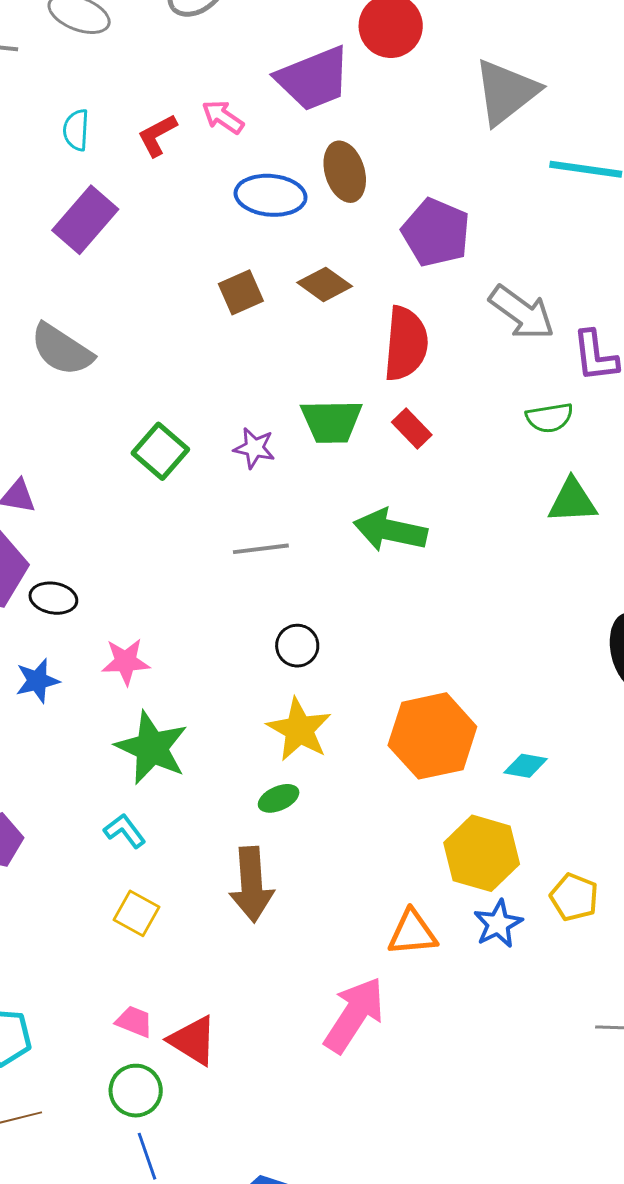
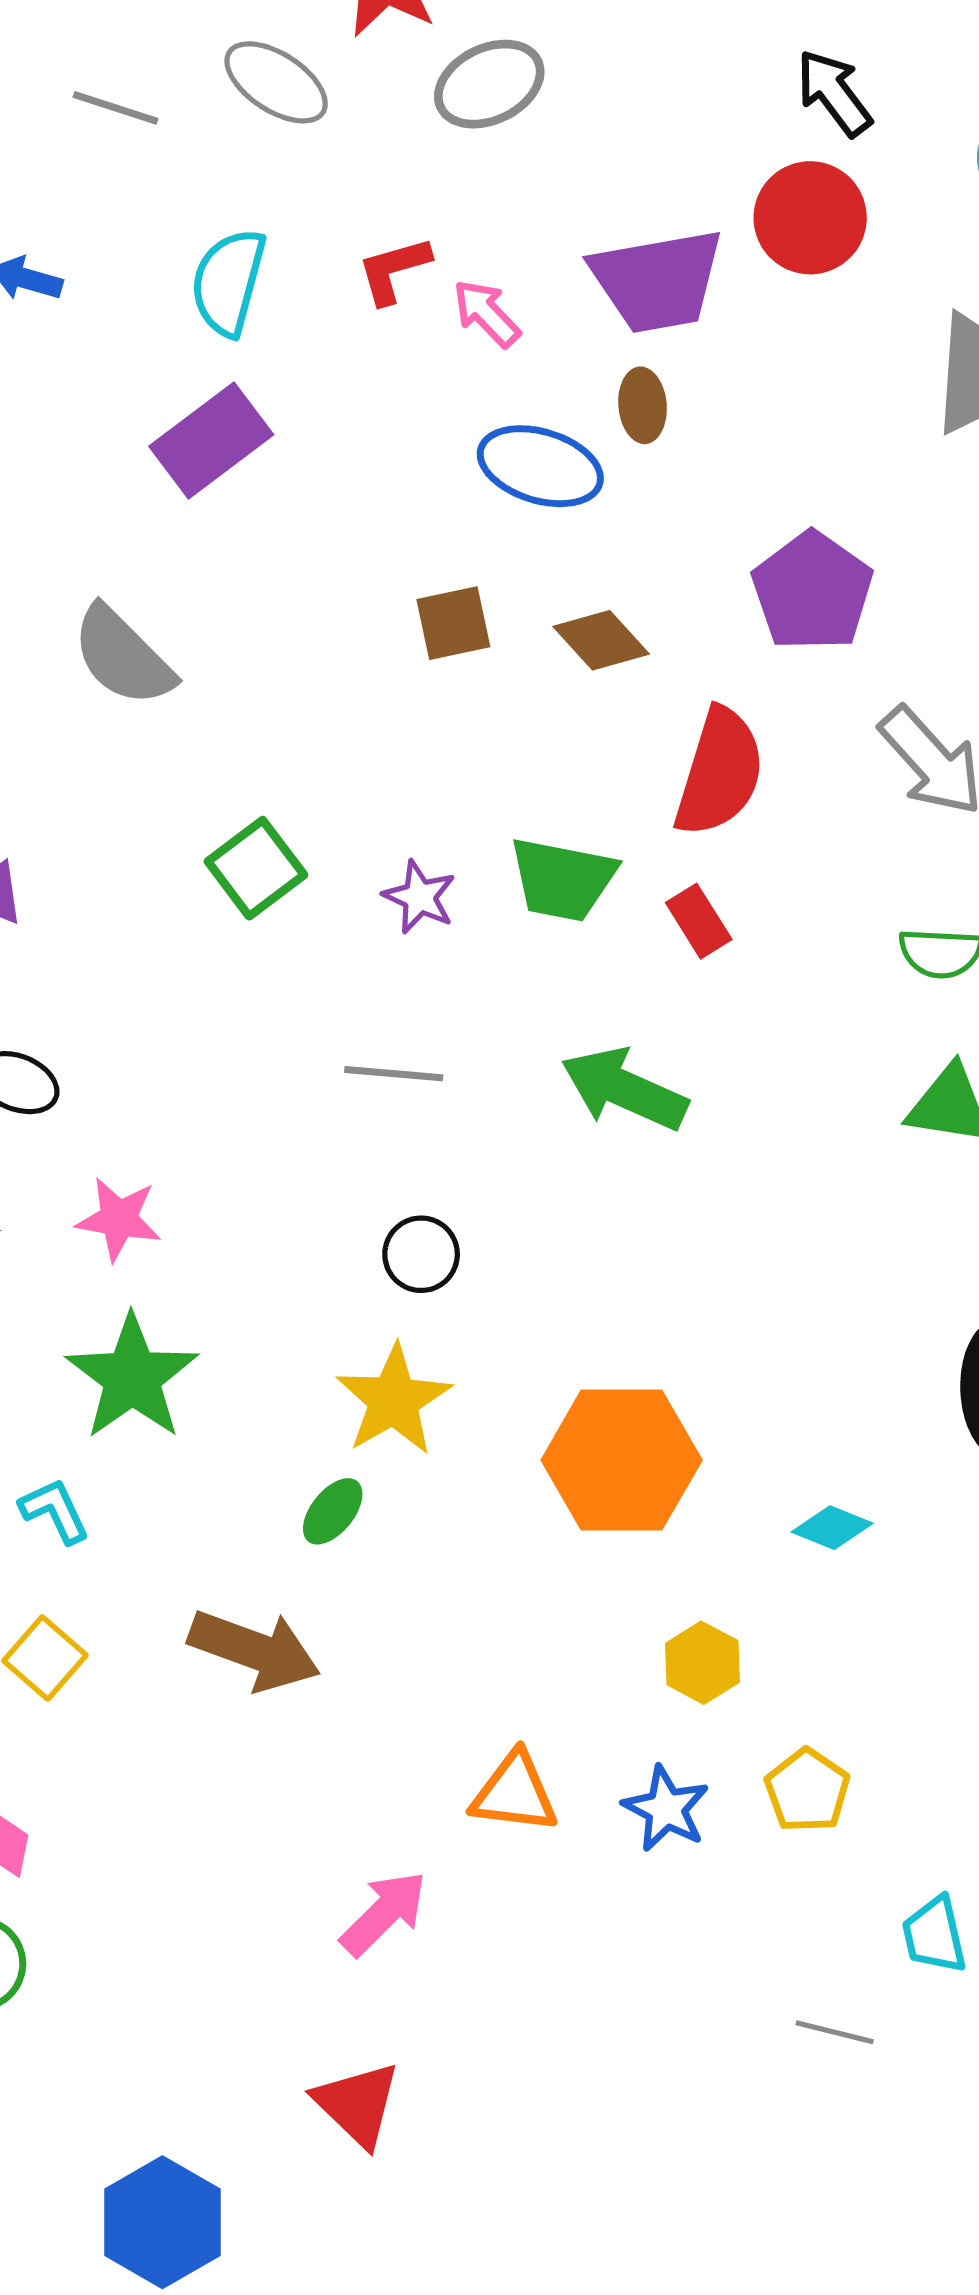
cyan semicircle: (76, 130) -> (228, 282), size x1.5
red L-shape: (157, 135) -> (394, 270), moved
brown ellipse: (345, 172) -> (643, 405), moved, size x0.7
cyan diamond: (526, 766) -> (832, 1528), moved
green ellipse: (279, 798) -> (333, 1511), turned -39
yellow hexagon: (482, 853) -> (702, 1663), moved, size x0.6
brown arrow: (252, 884) -> (254, 1650), turned -78
blue star: (498, 924) -> (666, 1809), turned -30
pink arrow: (354, 1015) -> (384, 1913), size x0.7
red triangle: (193, 1040) -> (357, 2104), moved

